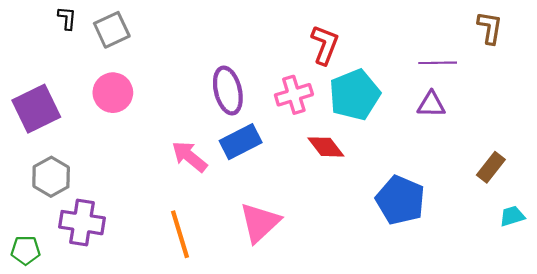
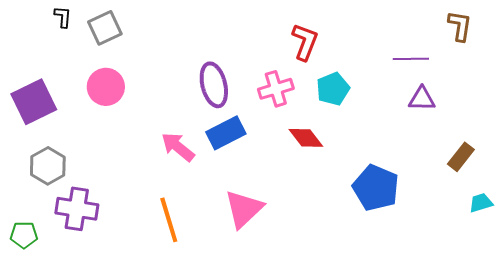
cyan pentagon: (355, 95) -> (333, 89), size x0.7
purple triangle: (431, 104) -> (422, 99), moved

